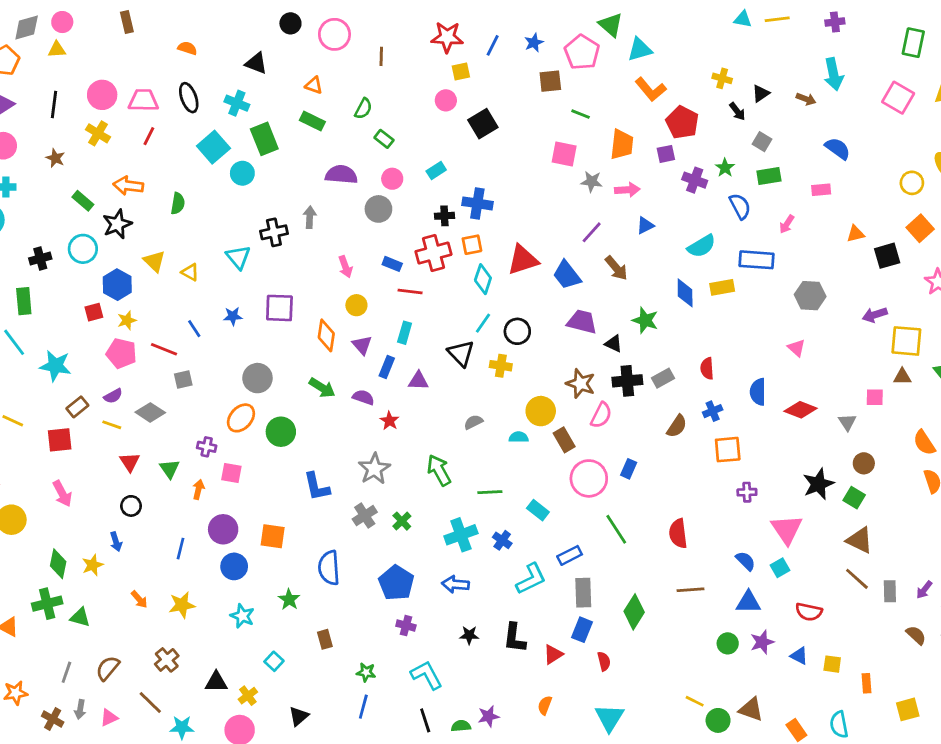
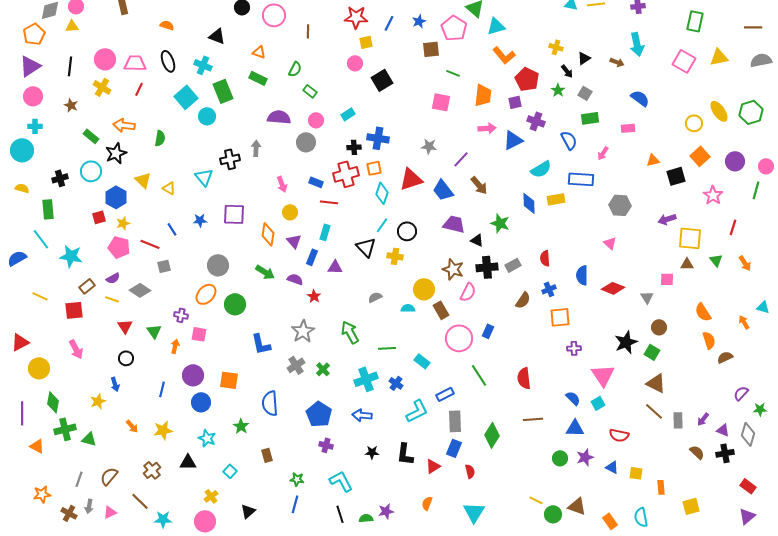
green star: (725, 168) -> (558, 90), moved
gray star: (592, 181) -> (429, 146), moved
blue triangle: (645, 225) -> (513, 140), moved, size x1.5
green diamond: (58, 564) -> (53, 402), moved
black triangle: (216, 682) -> (188, 462), moved

